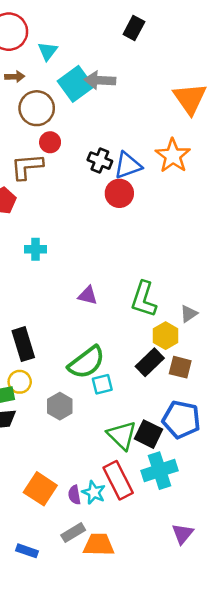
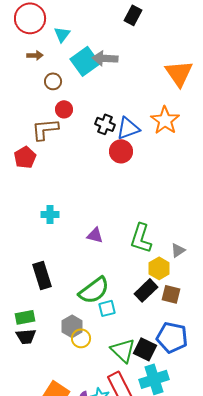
brown circle: (37, 108) -> (53, 81), size x0.6
cyan cross: (35, 249) -> (50, 214), moved
yellow circle: (20, 382) -> (81, 338), moved

